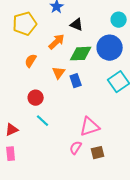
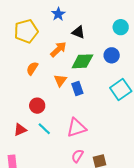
blue circle: (110, 48) -> (112, 55), size x0.6
pink triangle: (90, 127) -> (76, 128), moved
red triangle: (12, 130) -> (20, 130), moved

